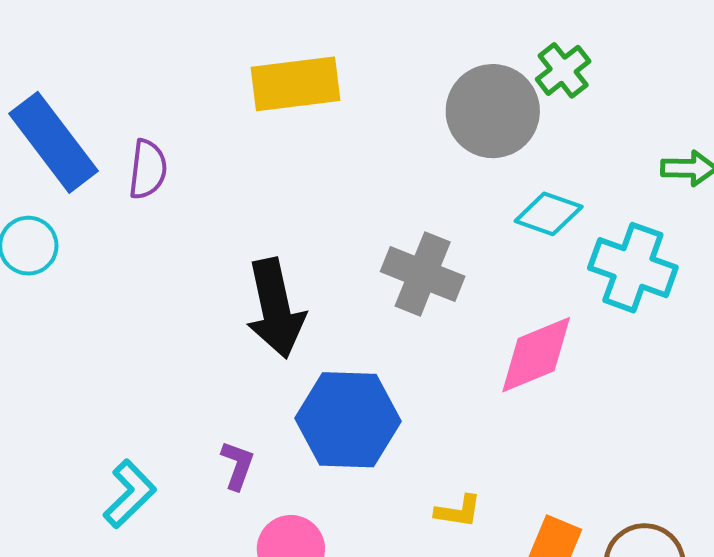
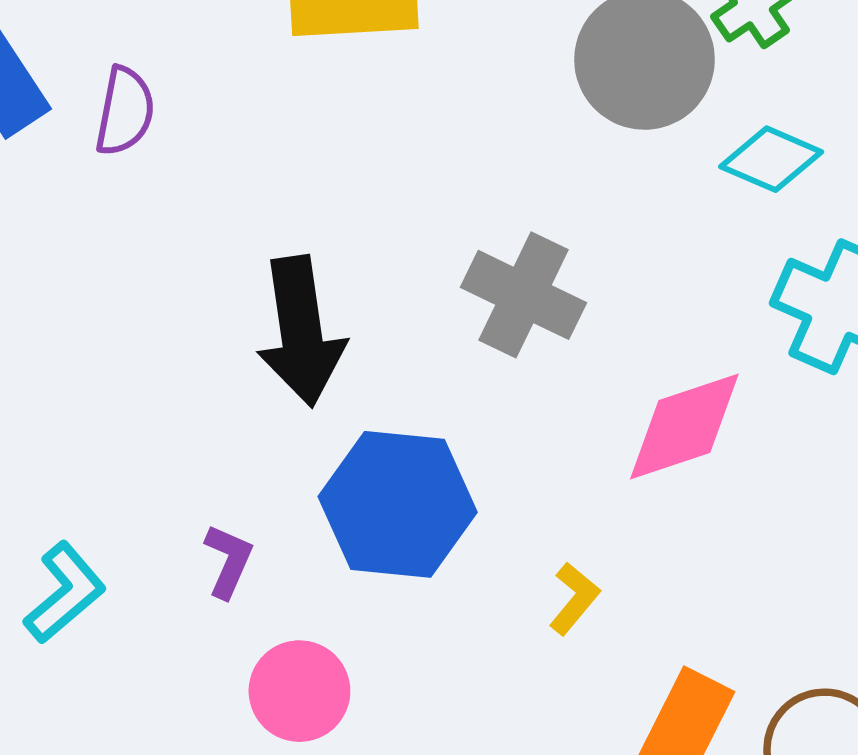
cyan diamond: (549, 214) -> (771, 159), moved
yellow L-shape: (458, 511) -> (574, 599), moved, turned -63

